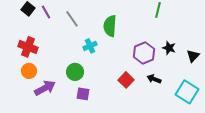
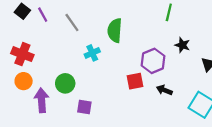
black star: (169, 48) -> (182, 45), moved
green circle: (75, 72) -> (65, 83), moved
red square: (126, 80) -> (135, 81), moved, turned 35
purple arrow: (45, 88) -> (42, 100), turned -65

